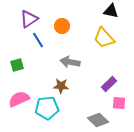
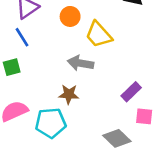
yellow trapezoid: (104, 38) -> (99, 35), moved
blue line: (38, 40) -> (22, 37), moved

